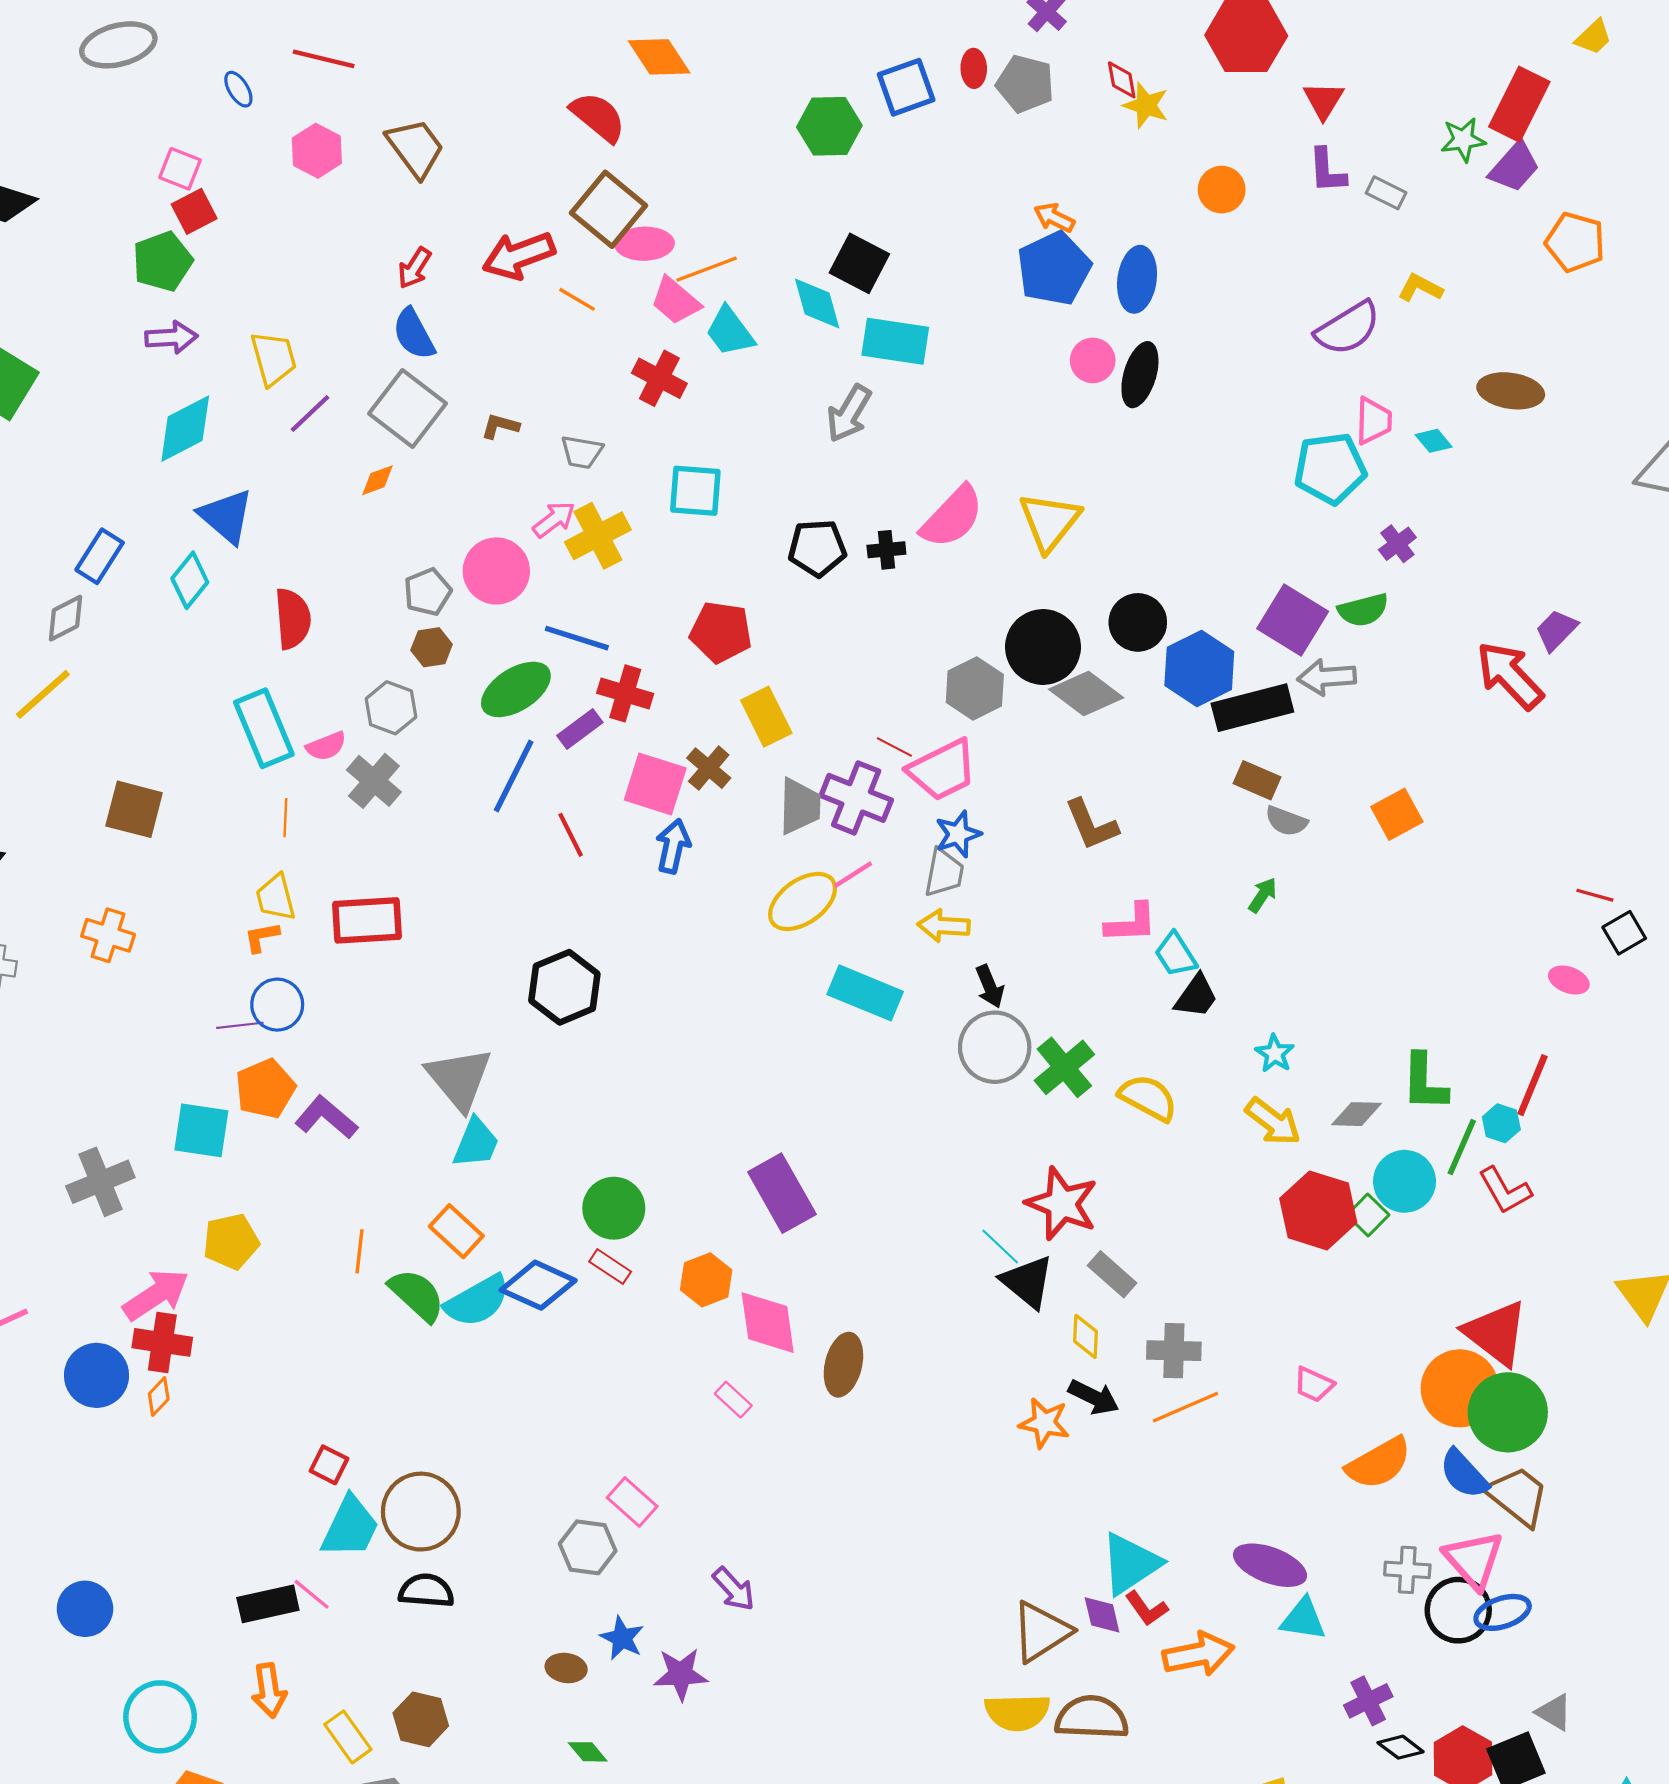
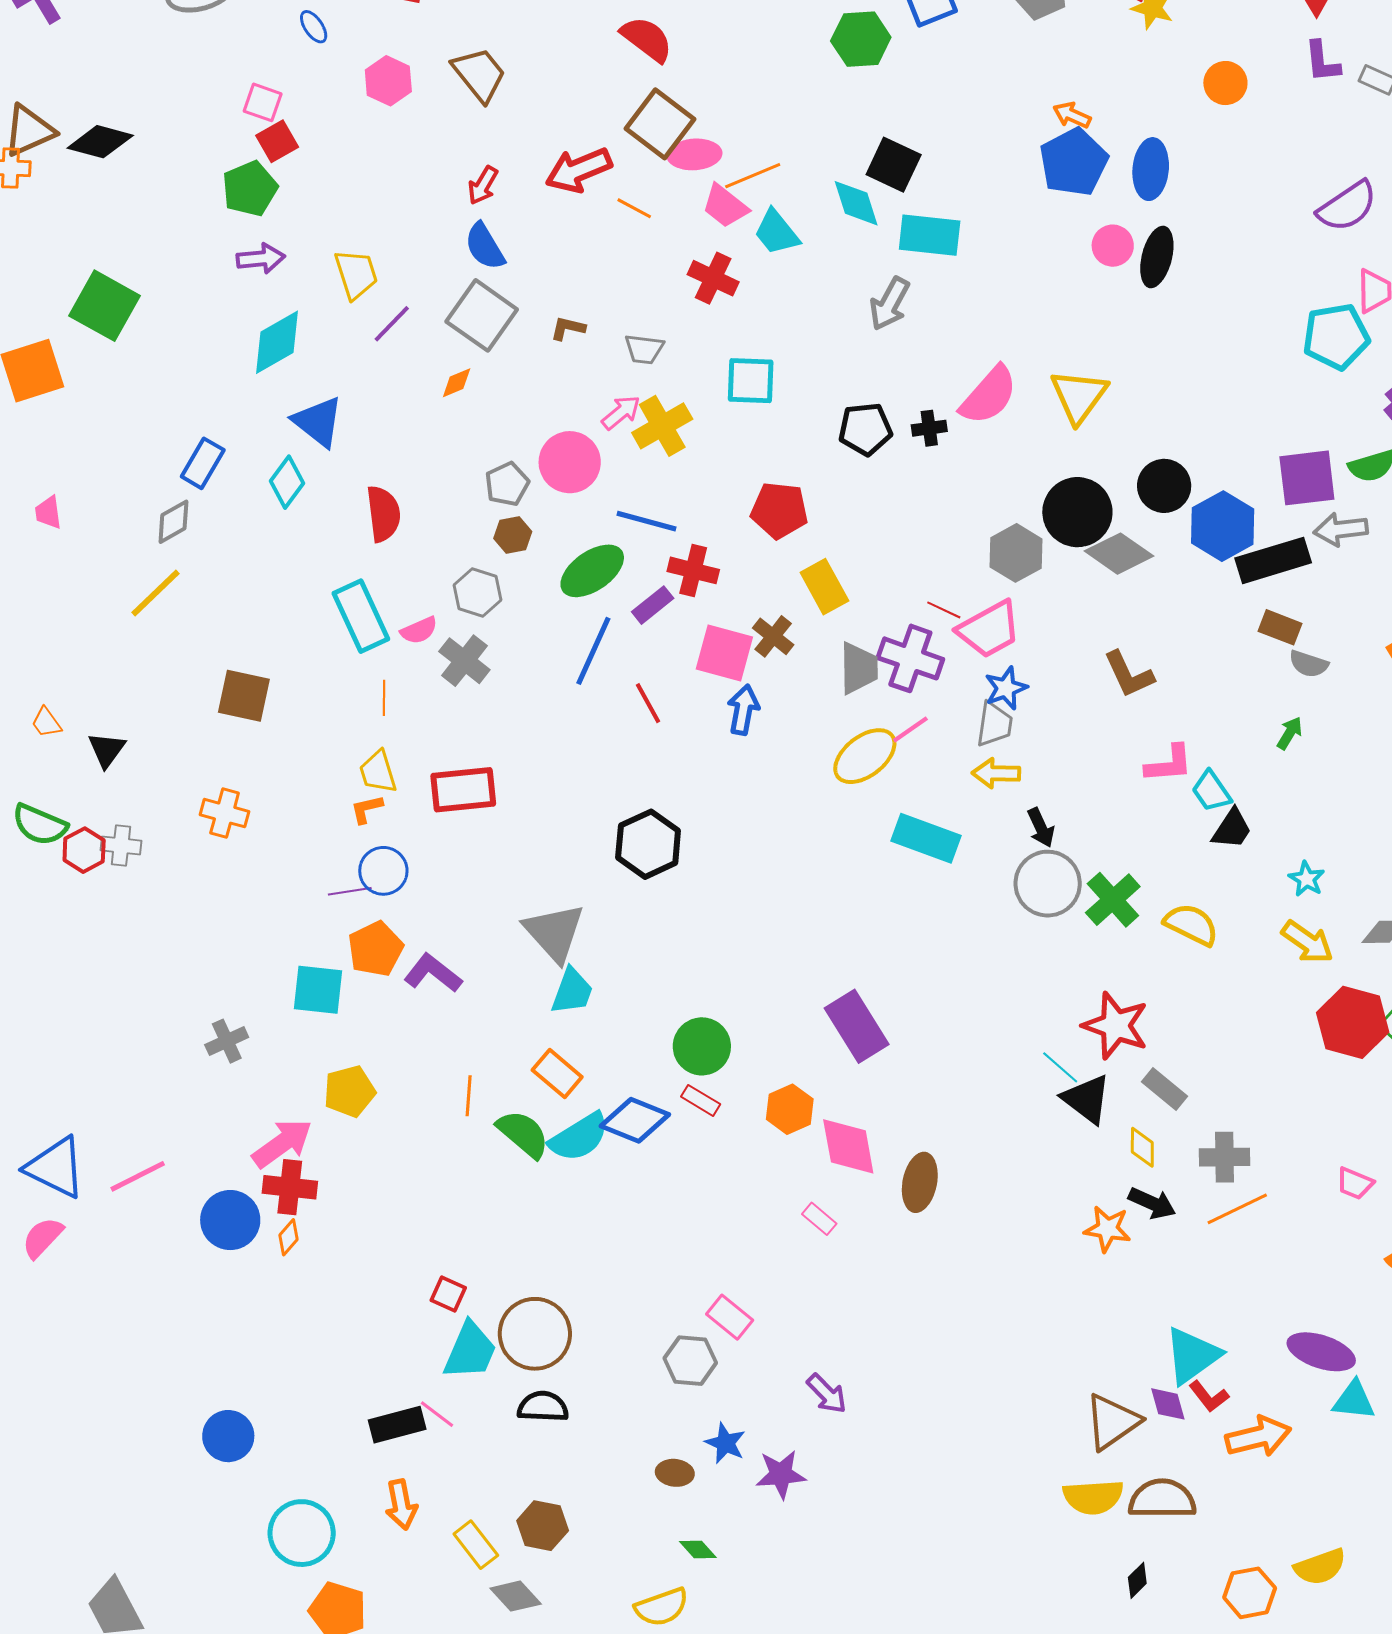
purple square: (1293, 620) -> (1307, 478), turned -36
gray cross: (100, 1182) -> (227, 1041), size x0.7

